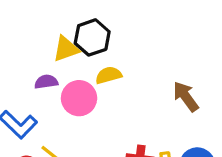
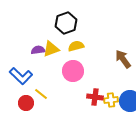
yellow triangle: (66, 49) -> (51, 49), moved
pink circle: (79, 98) -> (73, 71), moved

